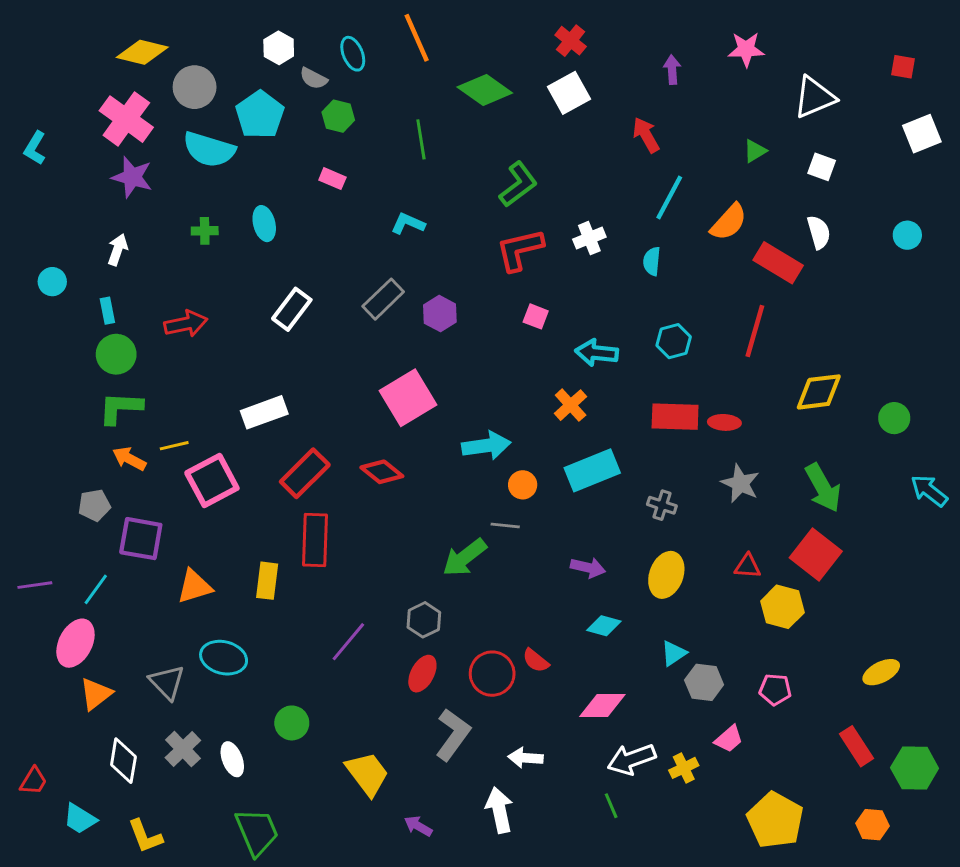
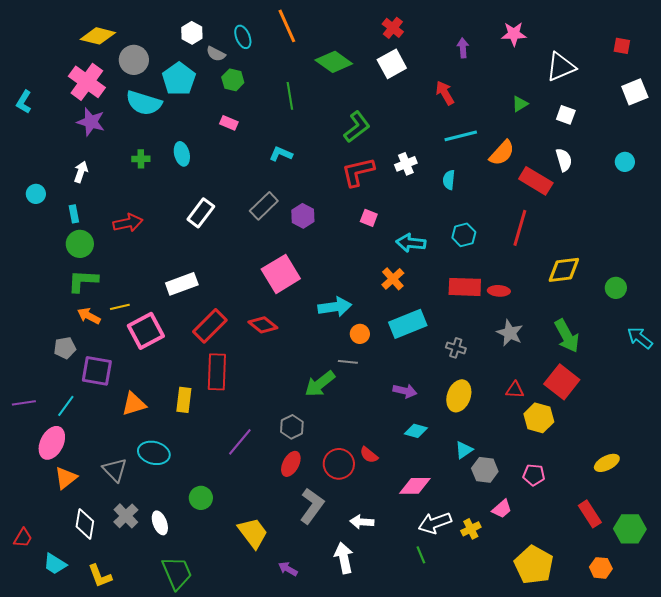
cyan line: (669, 197) -> (461, 136), turned 48

